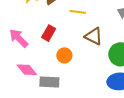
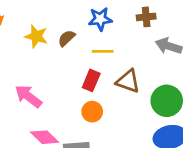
red rectangle: (49, 33) -> (91, 80), moved

